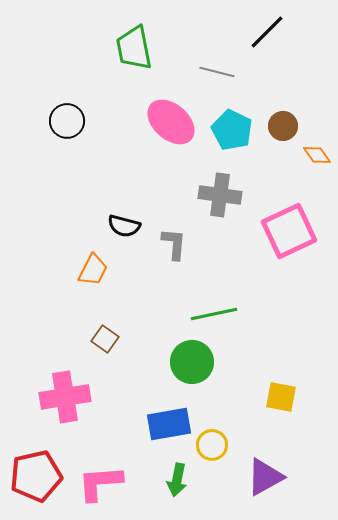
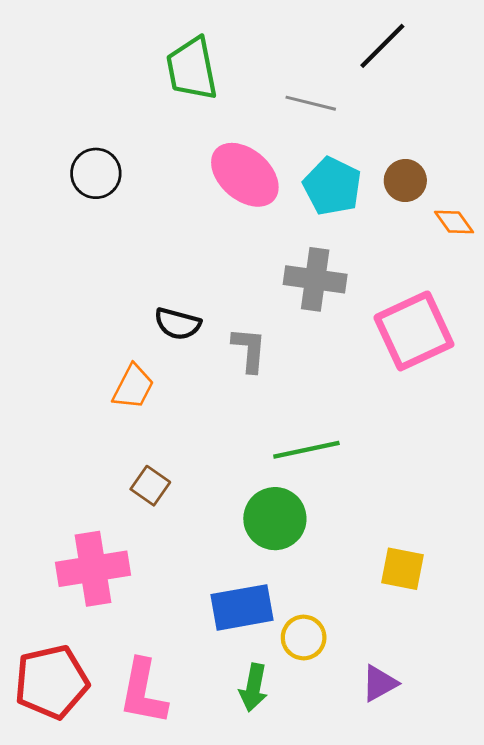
purple triangle: (265, 477) -> (380, 683), size x0.7
pink L-shape: (100, 483) -> (143, 692), turned -75

